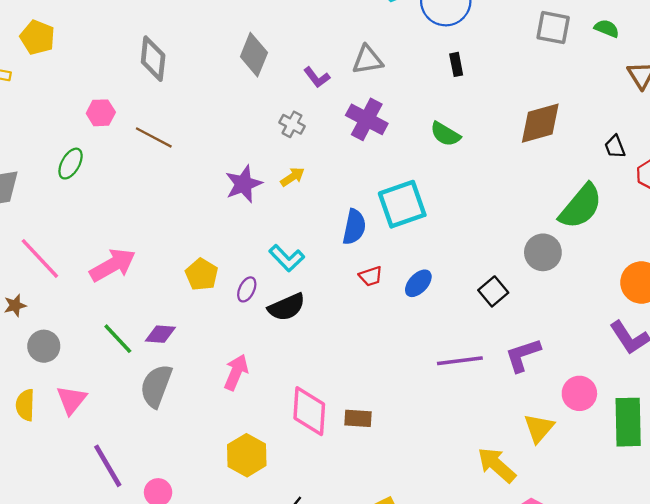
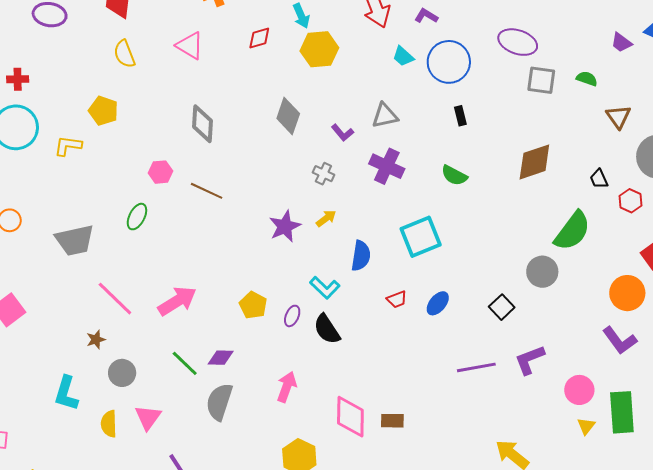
blue semicircle: (354, 227) -> (361, 256), moved
black semicircle: (287, 307) -> (327, 329), turned 84
yellow triangle: (539, 428) -> (586, 426), moved, size x0.7

